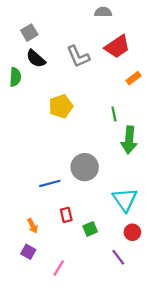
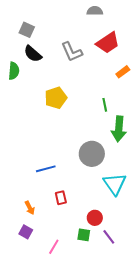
gray square: (29, 33) -> (27, 30), turned -35
gray circle: (85, 167) -> (92, 154), moved
green square: (90, 229) -> (84, 235), moved, turned 32
red circle: (132, 232) -> (95, 218), moved

